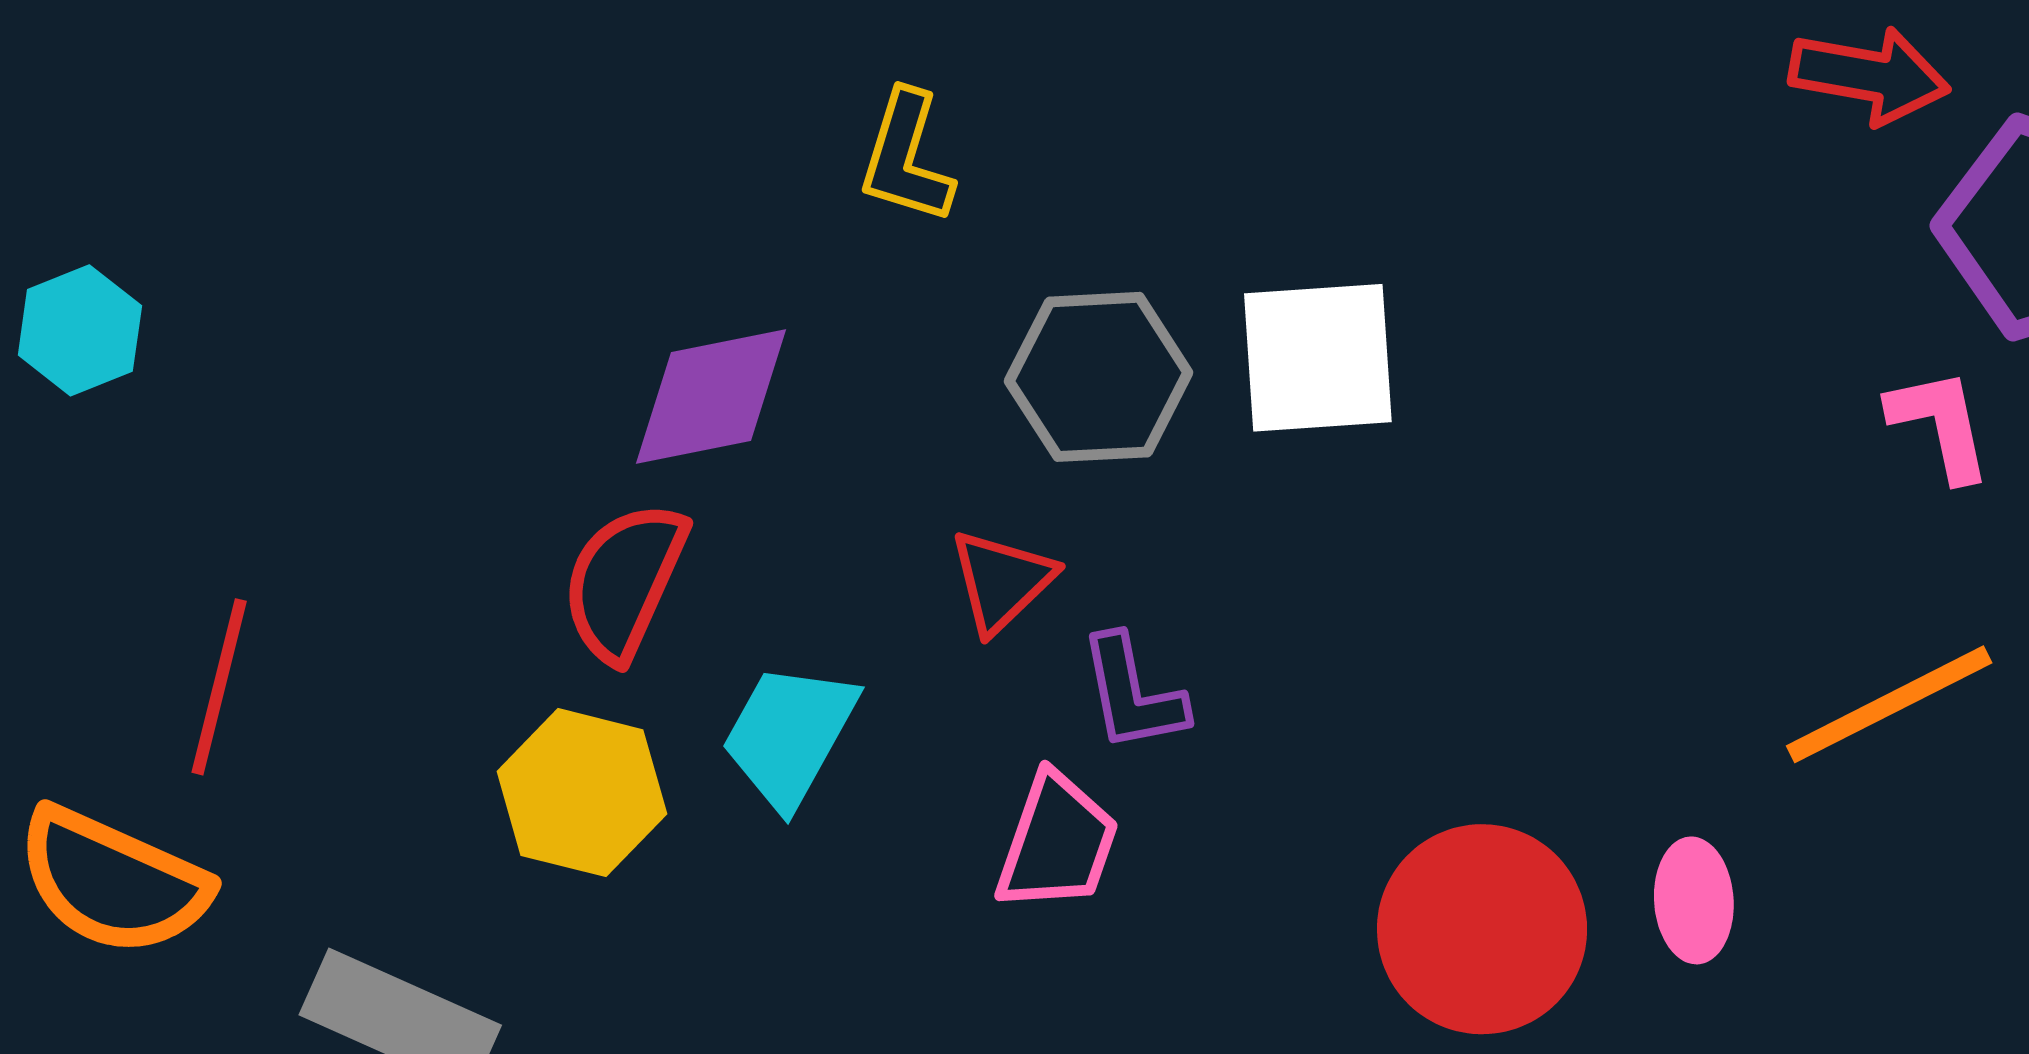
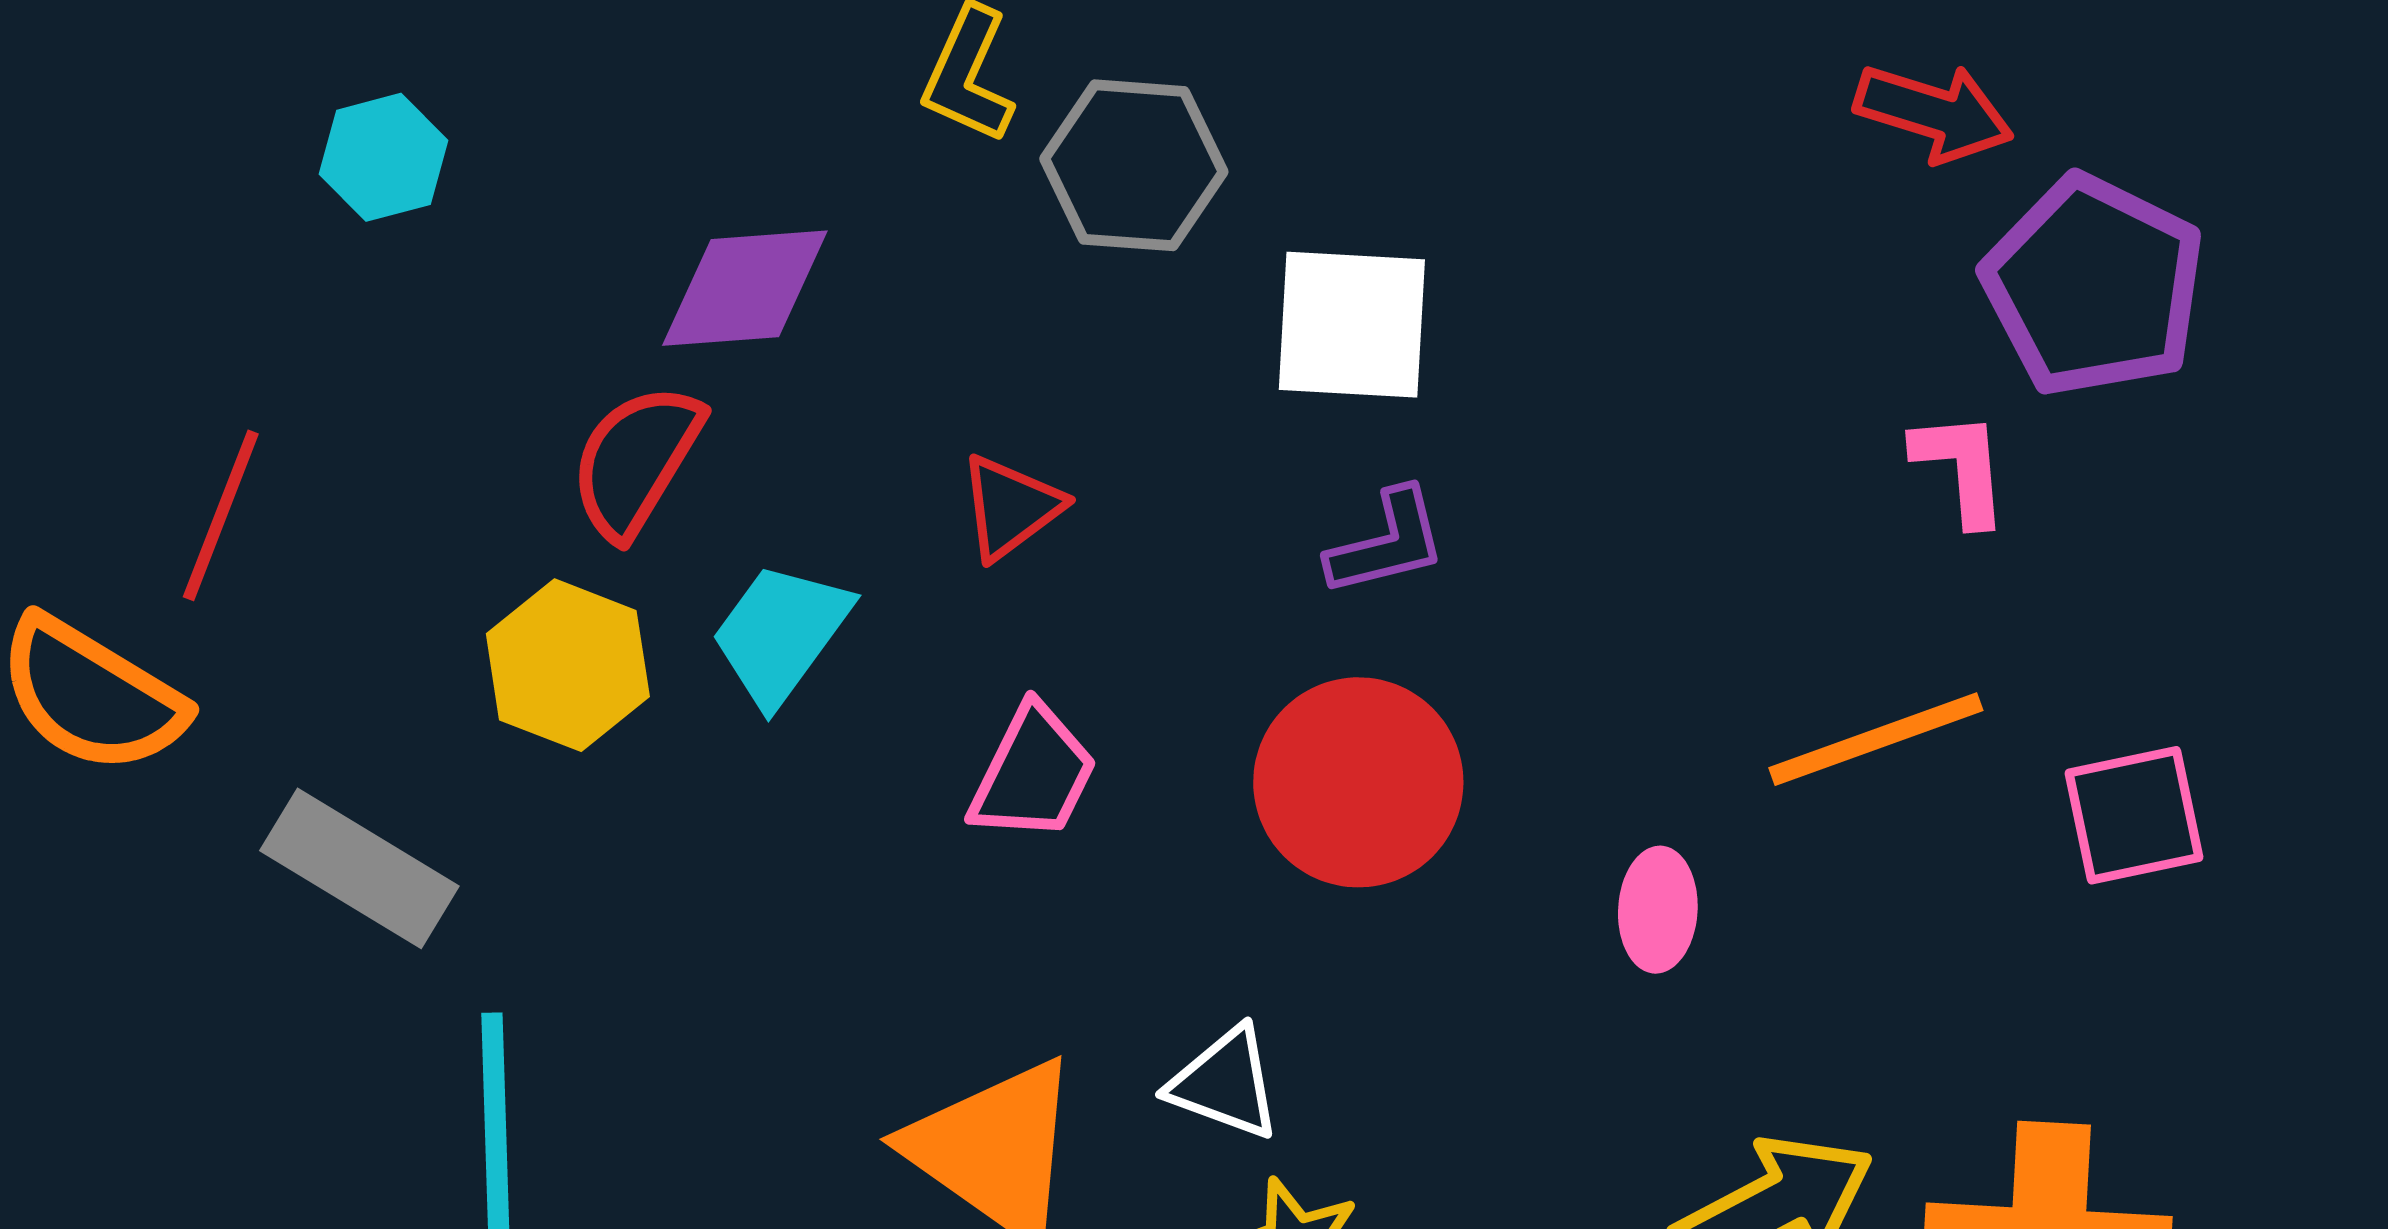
cyan hexagon: (80, 330) -> (384, 157), moved
gray hexagon: (1099, 377) -> (1134, 165), moved
purple L-shape: (1133, 694) -> (1387, 543), moved, turned -100
red circle: (1482, 929) -> (1358, 782), moved

